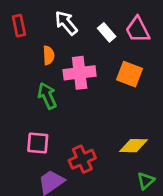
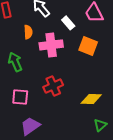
white rectangle: (107, 32) -> (68, 23), moved
green arrow: (47, 96) -> (15, 62), moved
red cross: (82, 159) -> (53, 86), moved

